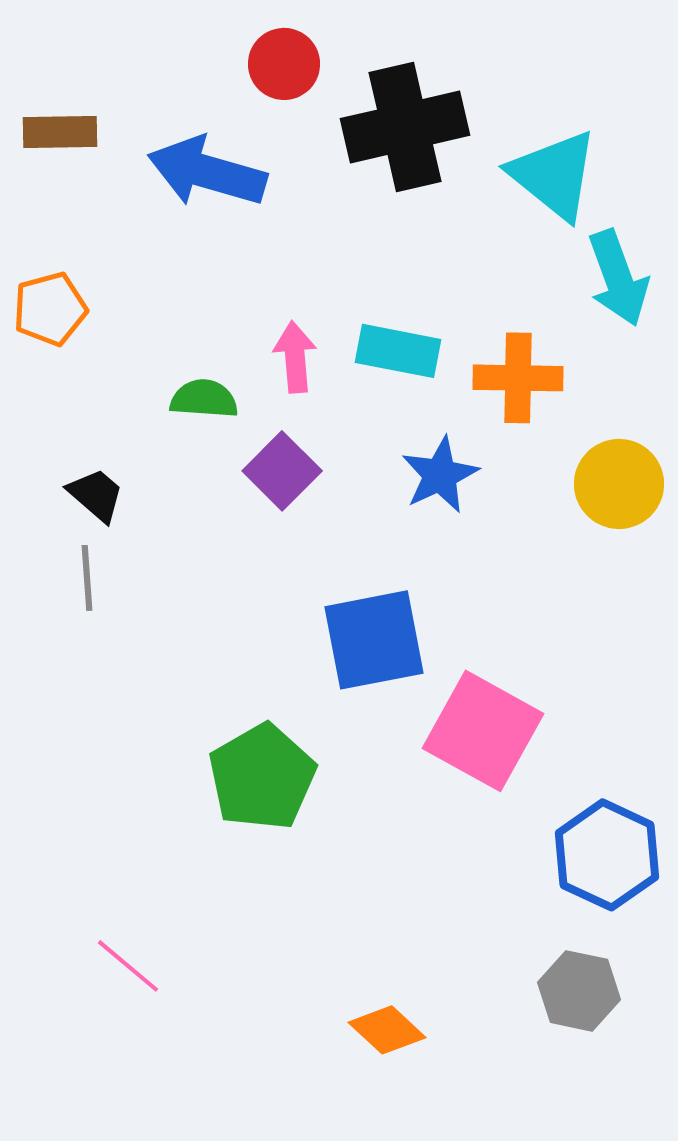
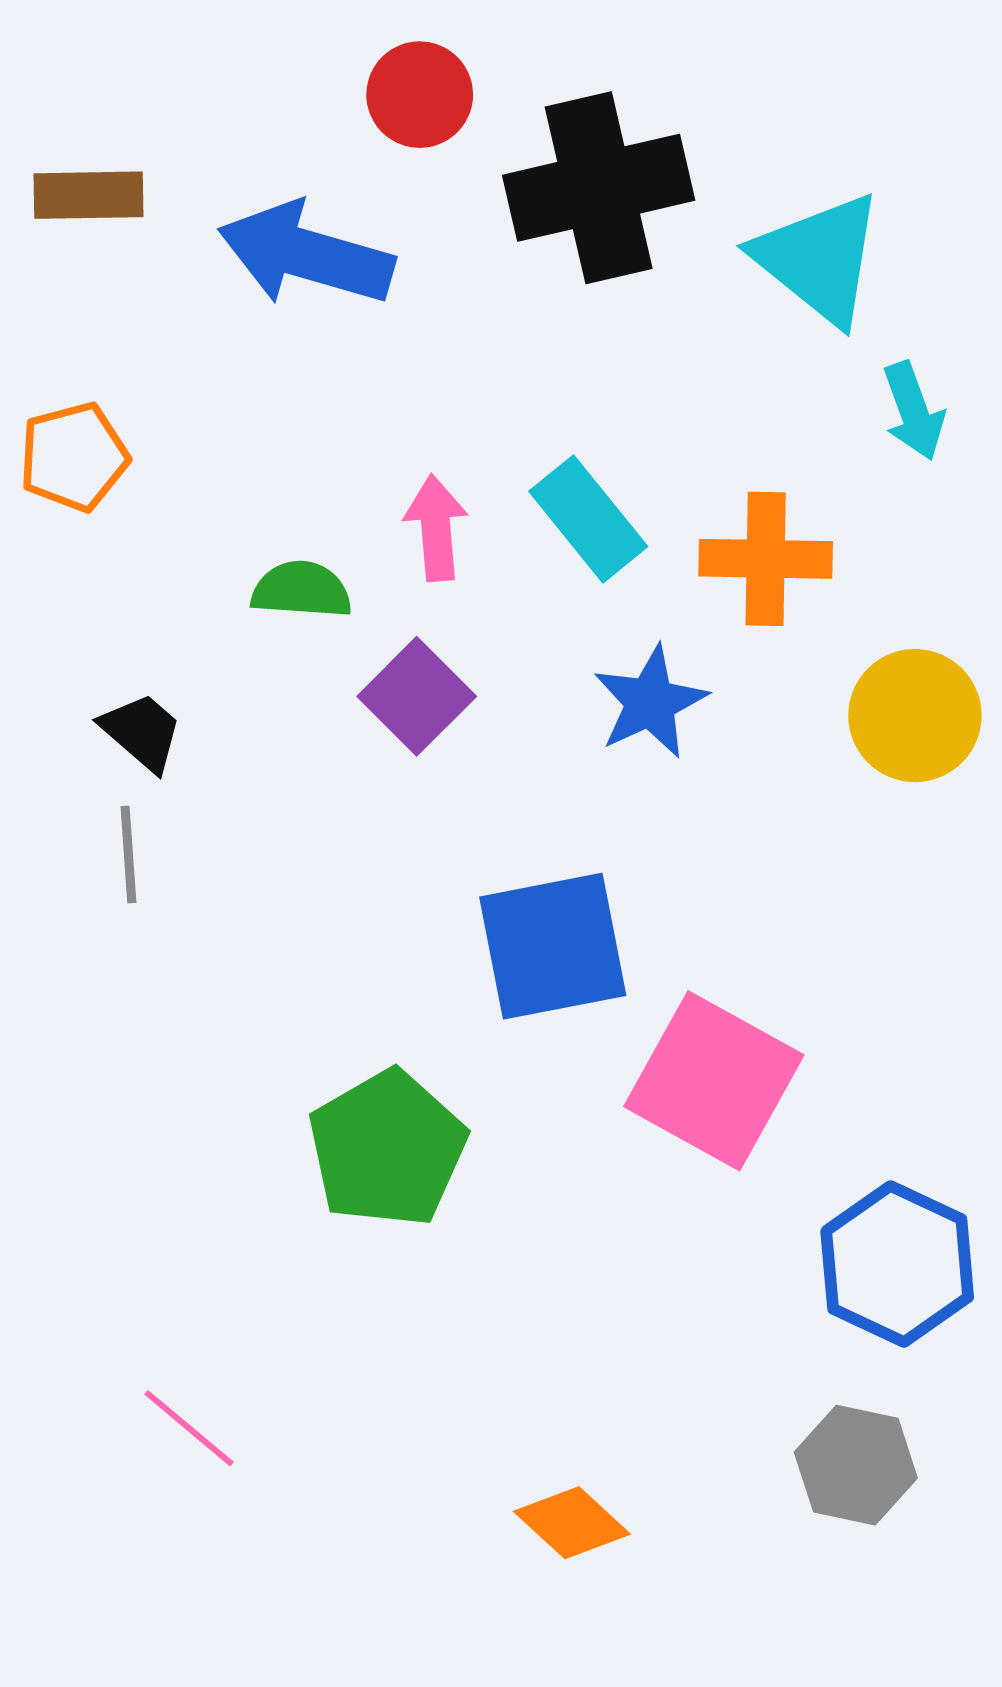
cyan arrow: (618, 278) -> (913, 411), size x0.7
cyan rectangle: (398, 351) -> (588, 519), turned 40

